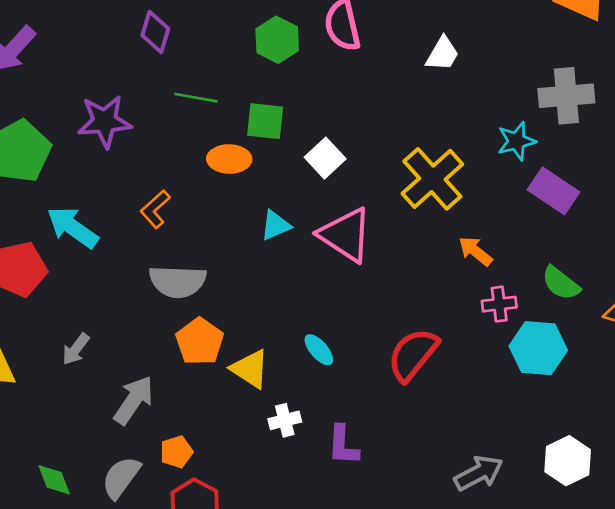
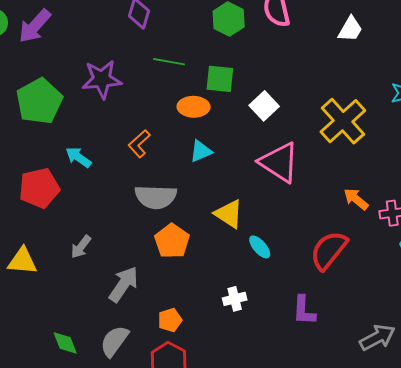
cyan triangle: (276, 225) -> (201, 151), moved
cyan arrow: (73, 227) -> (78, 157), size x0.7
orange arrow: (475, 251) -> (356, 199), moved
yellow triangle: (250, 369) -> (229, 214), moved
purple L-shape: (343, 445) -> (304, 310), moved
orange pentagon: (177, 452) -> (170, 320), moved

